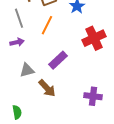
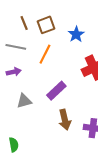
gray line: (19, 18) -> (16, 47), turned -60
brown arrow: (47, 88) -> (65, 120), moved, turned 30

